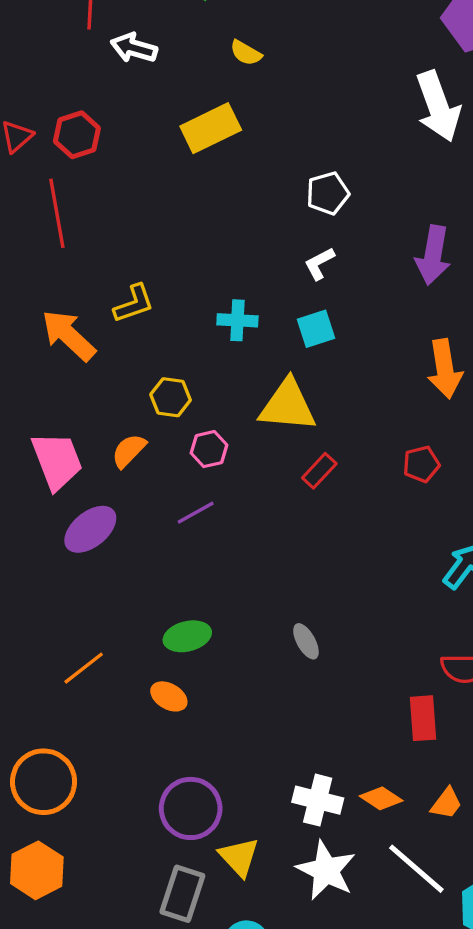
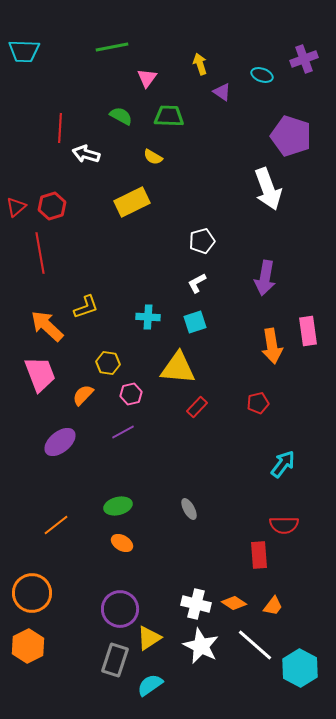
pink trapezoid: (57, 461) -> (40, 374), moved
orange ellipse: (169, 696) -> (122, 543), moved
yellow triangle: (239, 857) -> (149, 638), turned 40

